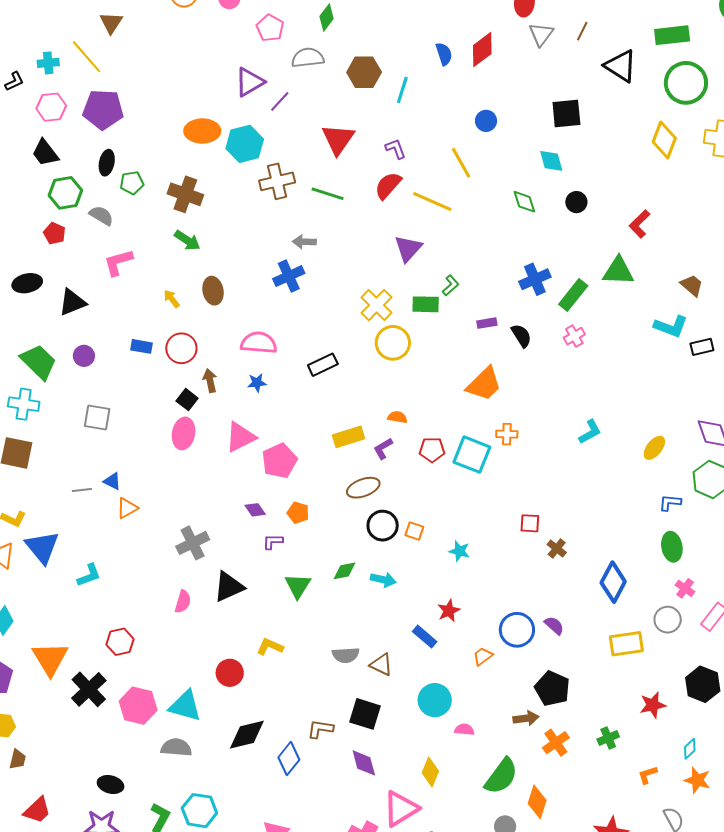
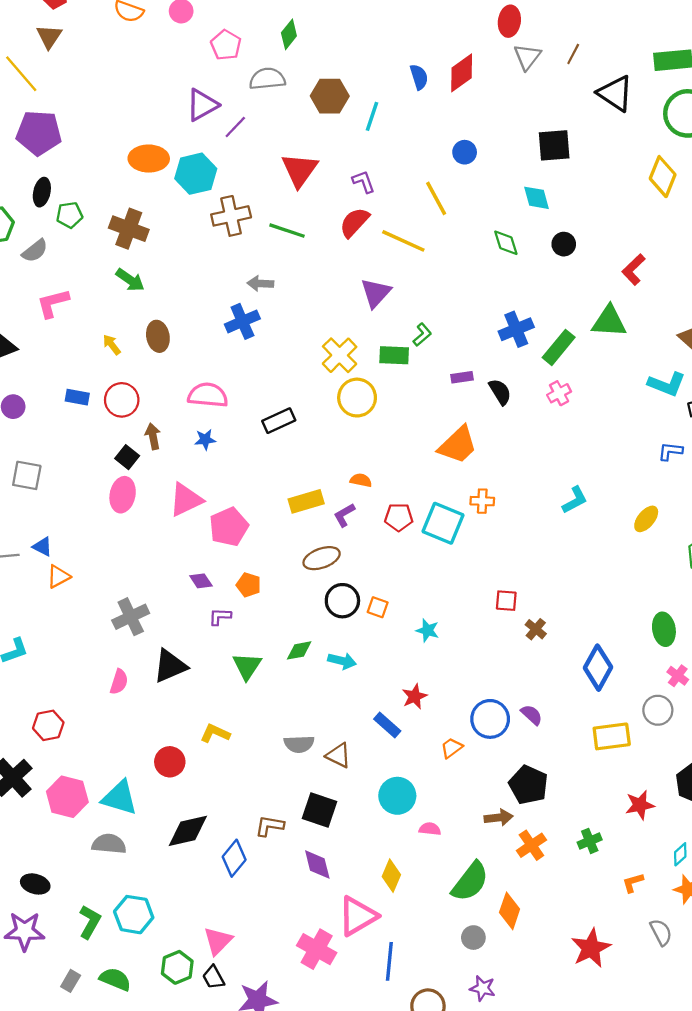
gray semicircle: (101, 215) -> (35, 251), turned 110
blue L-shape: (670, 503) -> (670, 451), moved

